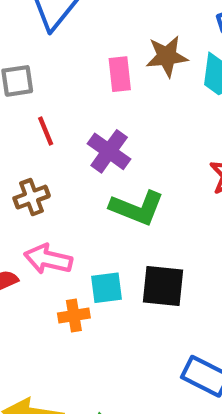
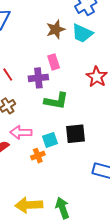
pink rectangle: (120, 74) -> (54, 62), moved
purple cross: (109, 151) -> (38, 78), turned -30

